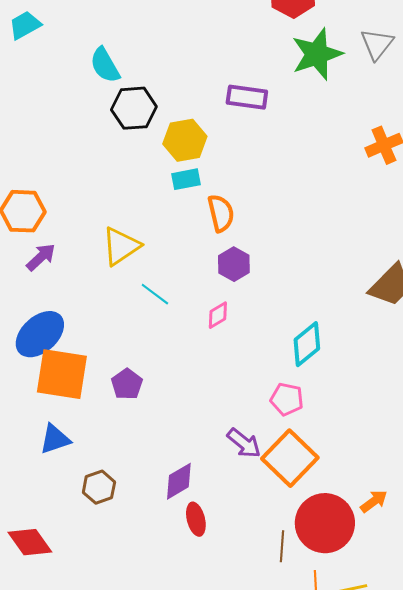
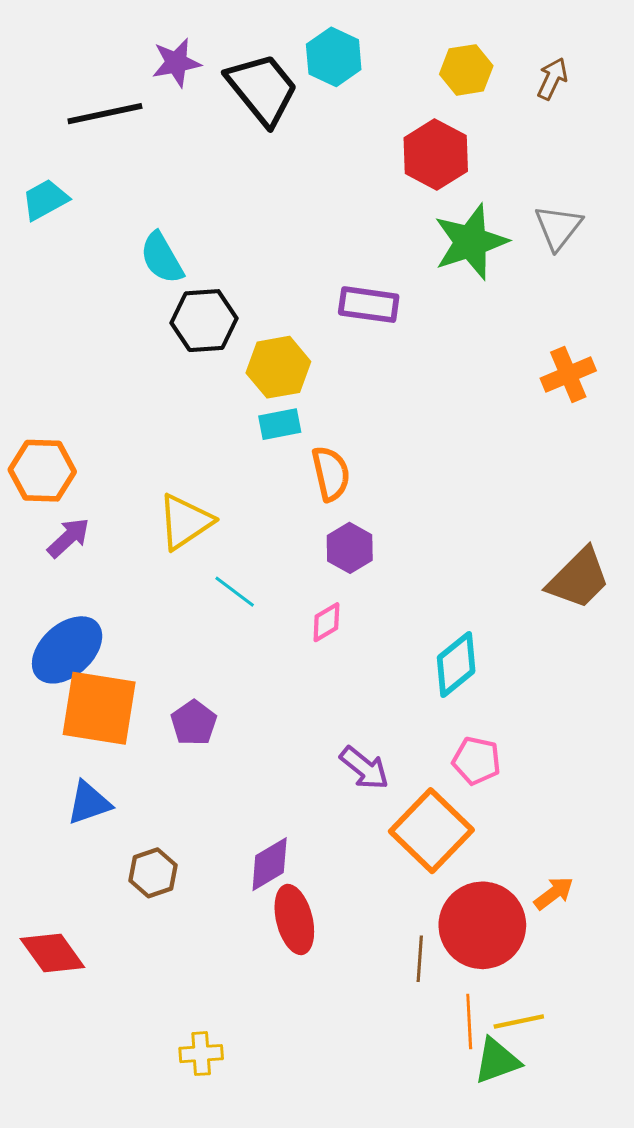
pink pentagon: (287, 399) -> (477, 761), moved
purple arrow: (244, 443) -> (364, 768), moved
red ellipse: (196, 519) -> (294, 919), size x1.4

